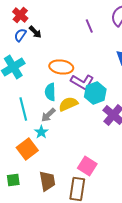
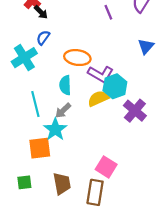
black arrow: (35, 32) -> (41, 12), moved
blue semicircle: (20, 35) -> (43, 38), moved
yellow semicircle: (68, 104) -> (98, 98), moved
cyan star: (41, 132) -> (55, 129), size x1.5
orange square: (27, 149) -> (40, 148), turned 30

